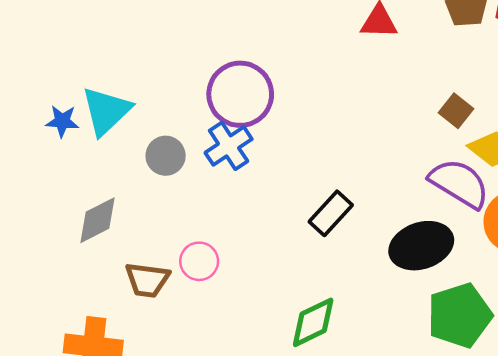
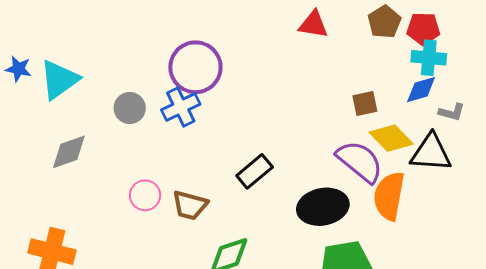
cyan triangle: (106, 111) -> (59, 80), moved
brown square: (456, 111) -> (365, 104), turned 32
blue star: (62, 121) -> (18, 69), moved
brown trapezoid: (147, 280) -> (190, 205), moved

